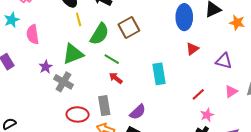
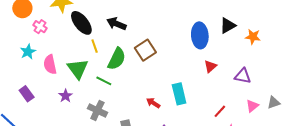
green triangle: (73, 54) -> (78, 69), moved, turned -40
green line: (112, 59) -> (104, 81), moved
red arrow: (116, 78) -> (153, 103), moved
gray cross: (63, 82) -> (97, 110), moved

